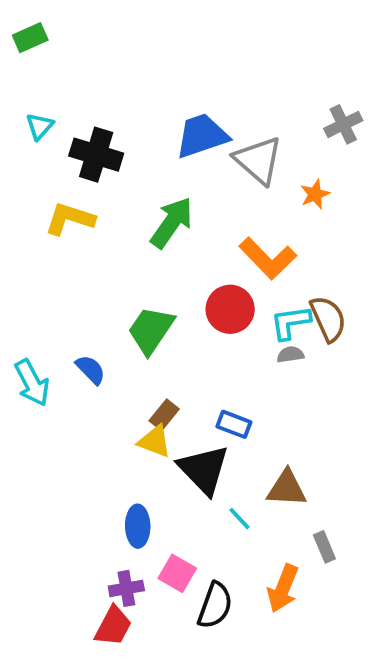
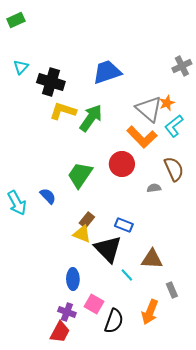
gray triangle: (258, 160) -> (149, 109), moved
yellow L-shape: (70, 219) -> (63, 111), moved
cyan L-shape: (290, 322) -> (174, 126), moved, turned -30
purple cross: (126, 588) -> (67, 312), turned 30

